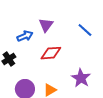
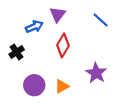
red diamond: (51, 53) -> (63, 45), turned -55

